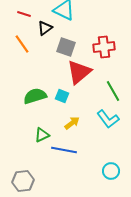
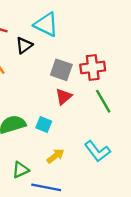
gray square: (66, 47) -> (61, 70), moved
red triangle: (79, 72) -> (64, 97), size x0.6
green line: (113, 91) -> (103, 101), moved

